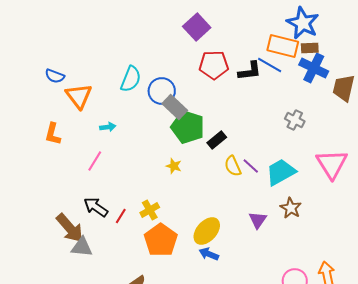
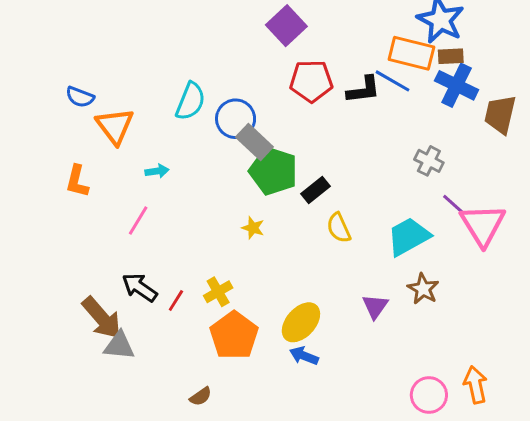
purple line: (251, 166) -> (454, 205), moved

